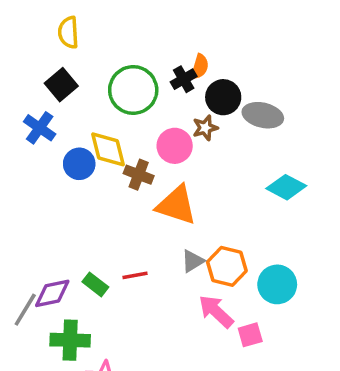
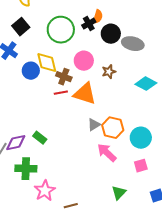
brown star: (205, 128) -> (109, 72), moved
red line: (135, 275) -> (61, 93), moved
pink square: (250, 335) -> (141, 166), moved

